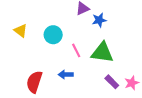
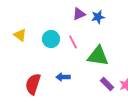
blue star: (99, 20) -> (98, 17), moved
pink line: (76, 50) -> (73, 42), moved

